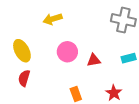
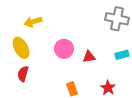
yellow arrow: (53, 19) -> (33, 22), moved

